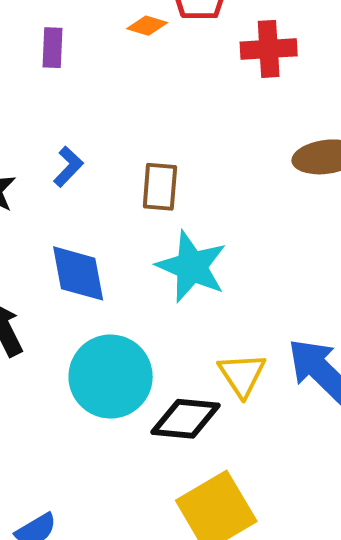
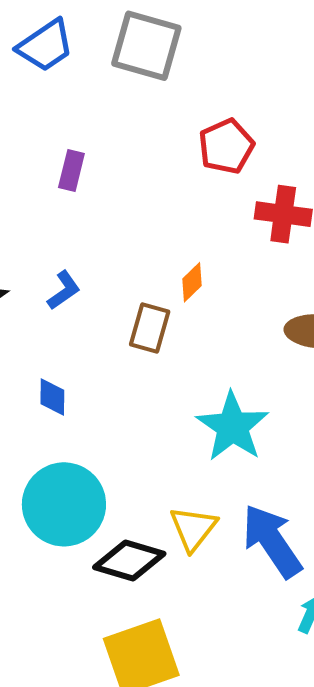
orange diamond: (147, 26) -> (192, 282), moved, turned -72
cyan star: (192, 267) -> (233, 427), moved
blue diamond: (78, 273) -> (52, 397), size x0.6

